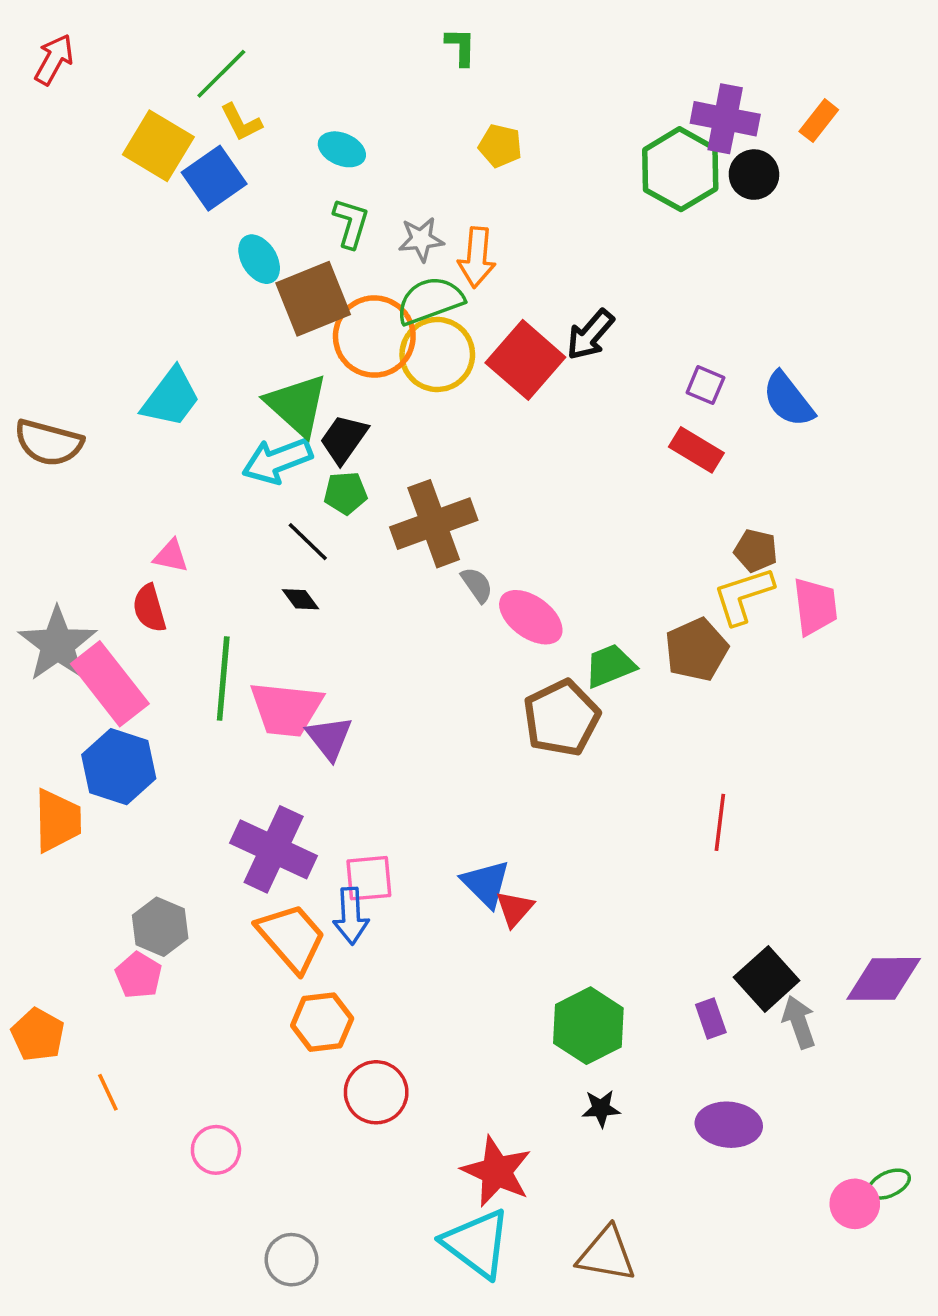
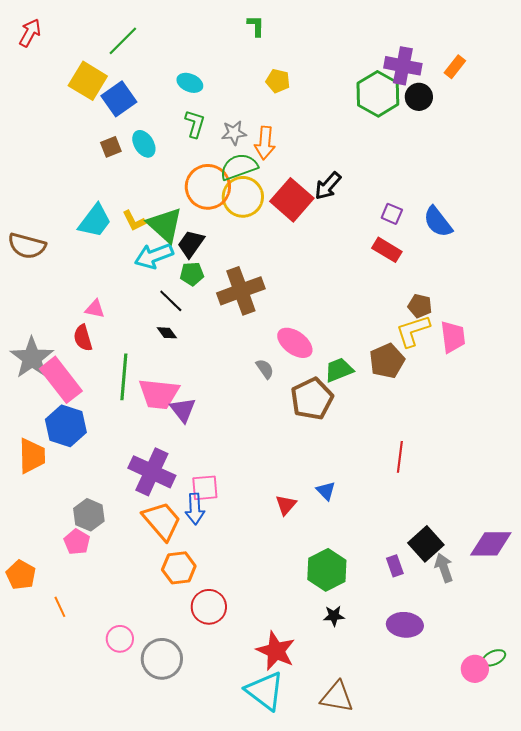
yellow L-shape: (241, 122) -> (134, 221), moved
brown square: (313, 299) -> (111, 147), moved, size x0.5
gray semicircle: (477, 585) -> (265, 369), moved
blue triangle: (486, 884) -> (326, 491), moved, size x0.7
gray circle: (292, 1260) -> (162, 659), moved, size x1.4

